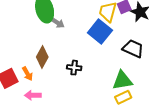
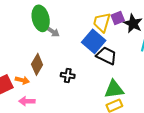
black trapezoid: (133, 49) -> (106, 56), moved
orange arrow: (27, 74) -> (22, 80), turned -48

